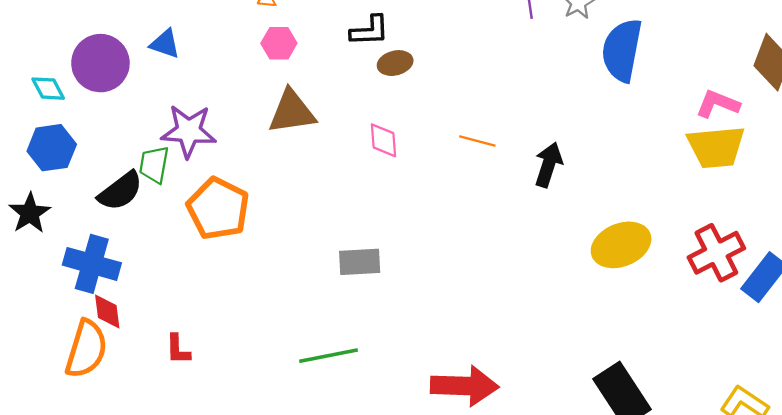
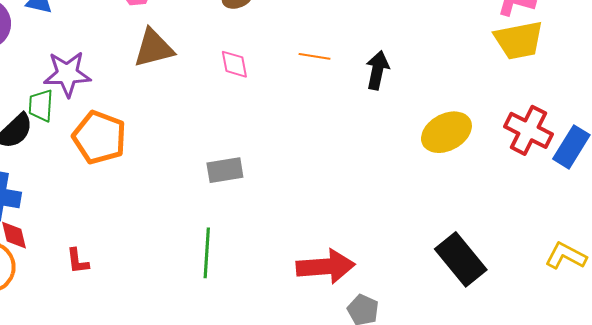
red cross: (716, 253) -> (529, 130), turned -30
green line: (329, 356) -> (207, 253), turned -69

